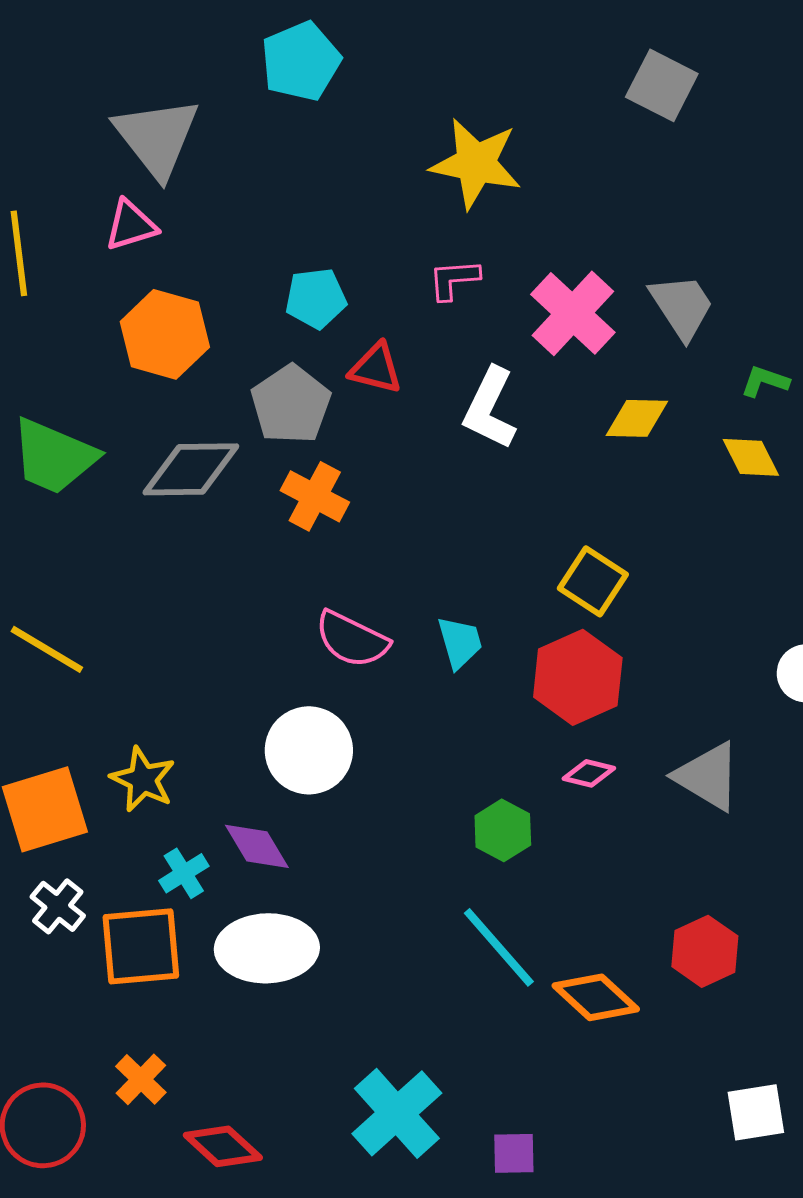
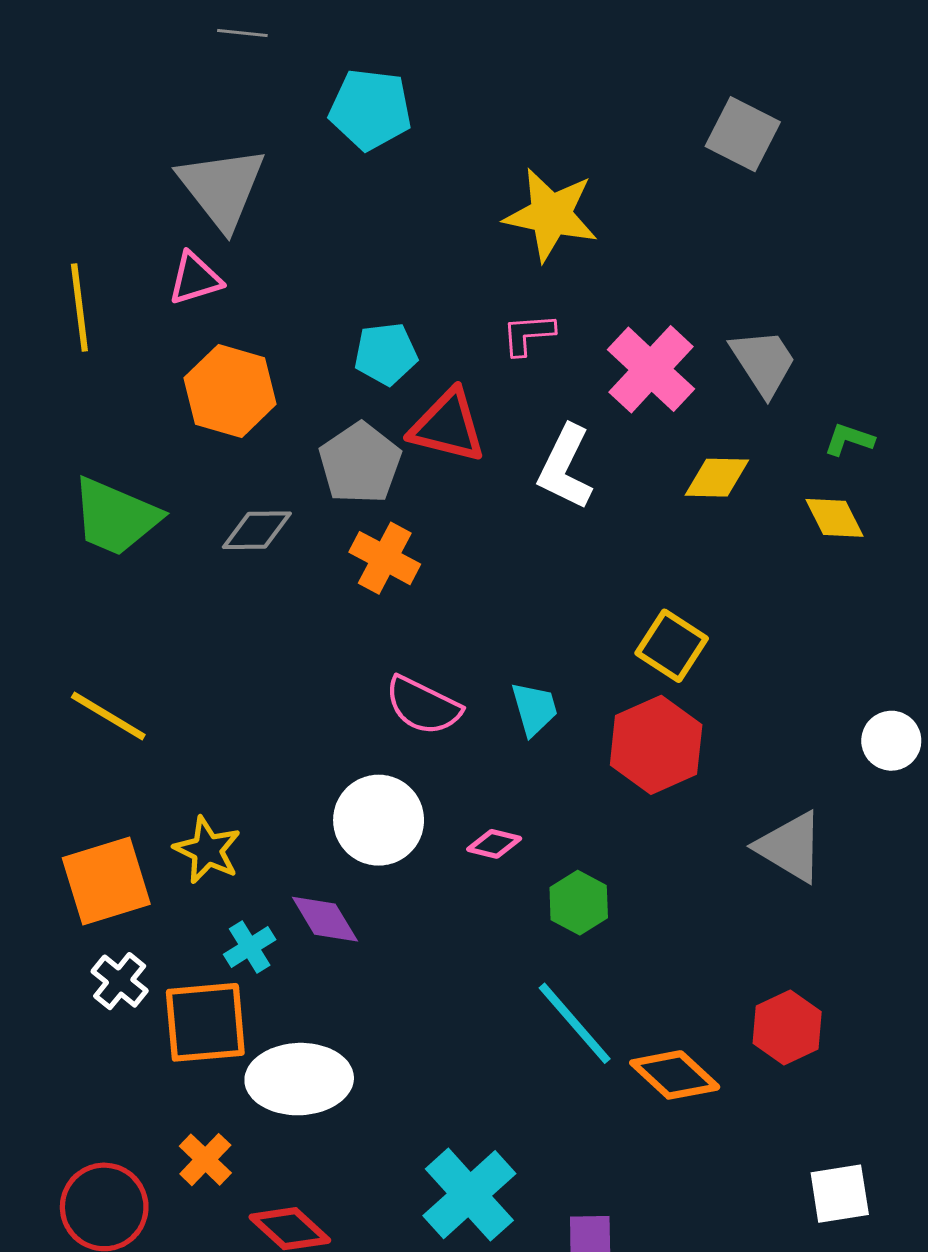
cyan pentagon: (301, 61) -> (370, 109), turned 30
red triangle: (376, 368) -> (448, 426), size x1.4
gray diamond: (191, 469) -> (257, 530), size x0.7
pink diamond: (589, 773) -> (494, 844), moved
white ellipse: (267, 948) -> (299, 1079), moved

